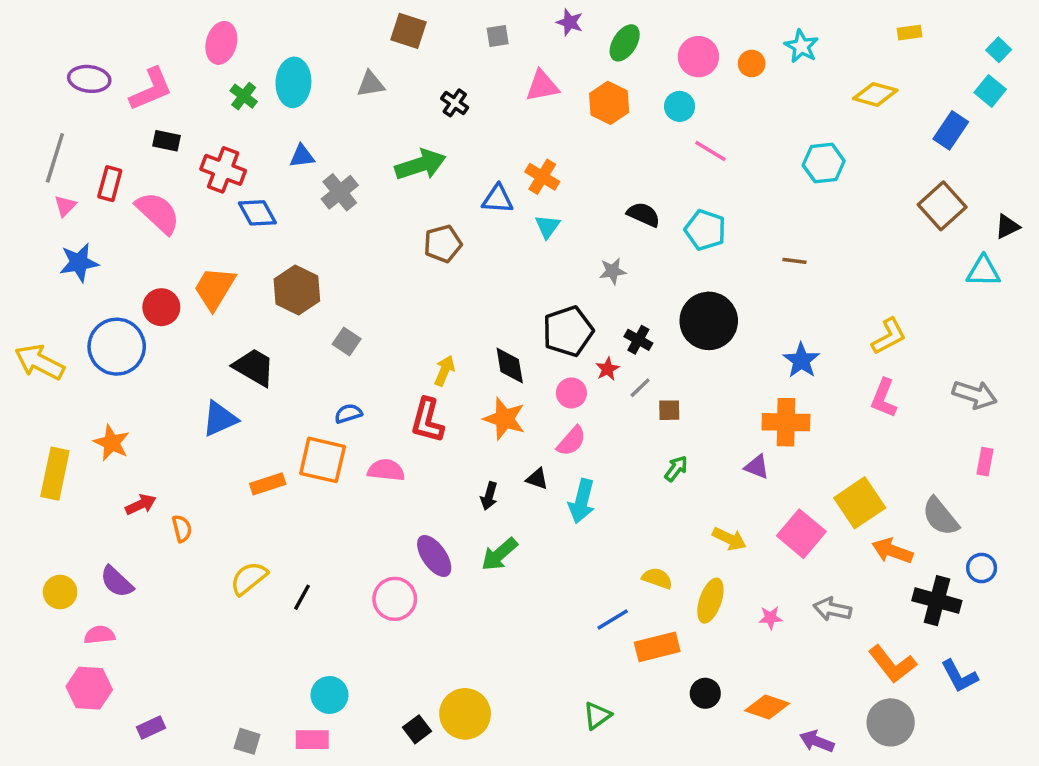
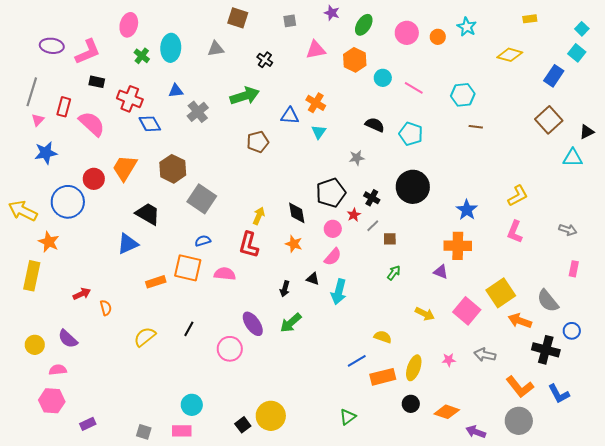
cyan circle: (680, 106) -> (383, 78), moved
cyan hexagon: (824, 163) -> (463, 95), moved
brown line: (795, 261) -> (476, 127), moved
gray square: (347, 341) -> (202, 199), size x1.8
gray arrow: (975, 395) -> (568, 230), size x0.7
orange star: (505, 419) -> (294, 244), size x0.7
orange star: (112, 443) -> (49, 242), moved
black line: (302, 597) -> (189, 329), moved
yellow ellipse: (710, 601) -> (414, 368), moved

